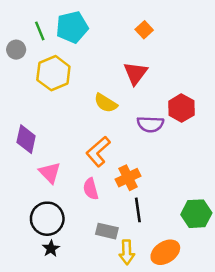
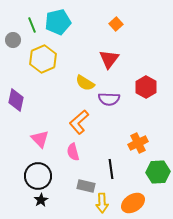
purple semicircle: (150, 124) -> (109, 99), moved
purple diamond: (26, 139) -> (16, 100), moved
orange cross: (128, 178) -> (138, 143), moved

